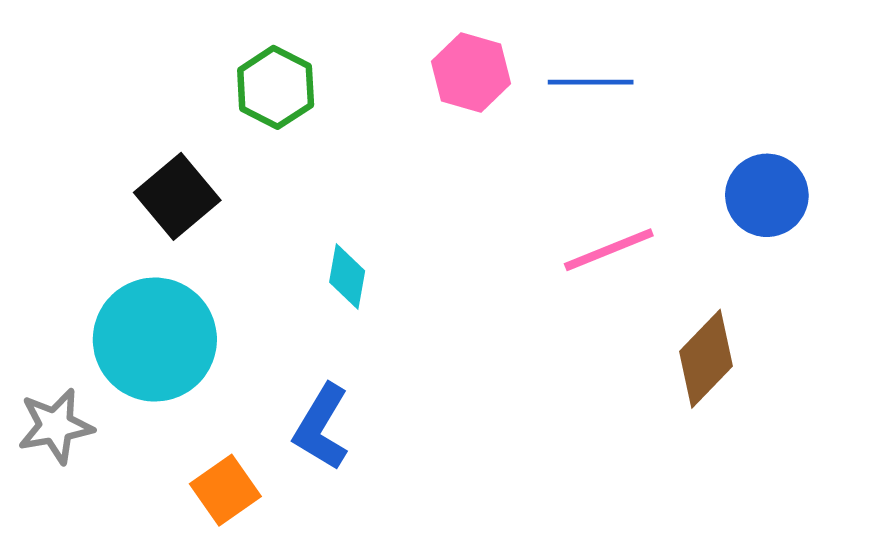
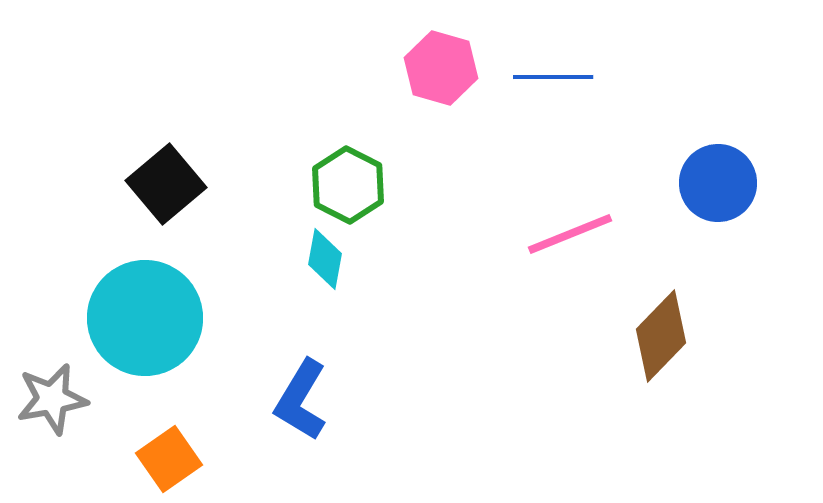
green hexagon: (276, 87) -> (348, 185), moved
orange square: (225, 490) -> (169, 459), moved

